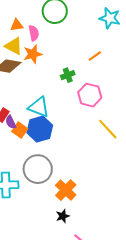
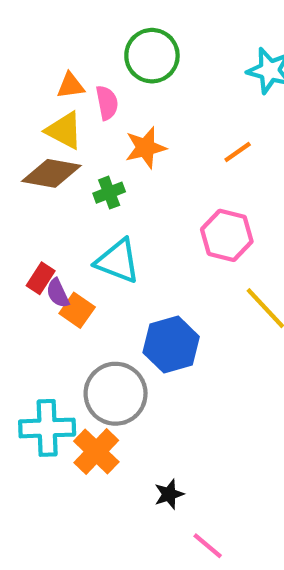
orange star: (33, 54) -> (146, 148), moved
green cross: (68, 75) -> (109, 193), moved
blue hexagon: (40, 129) -> (171, 345), moved
orange cross: (66, 190) -> (96, 451), moved

